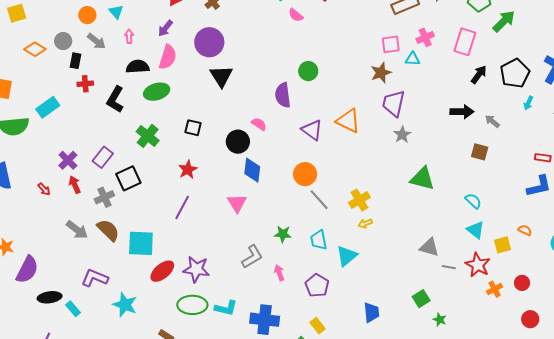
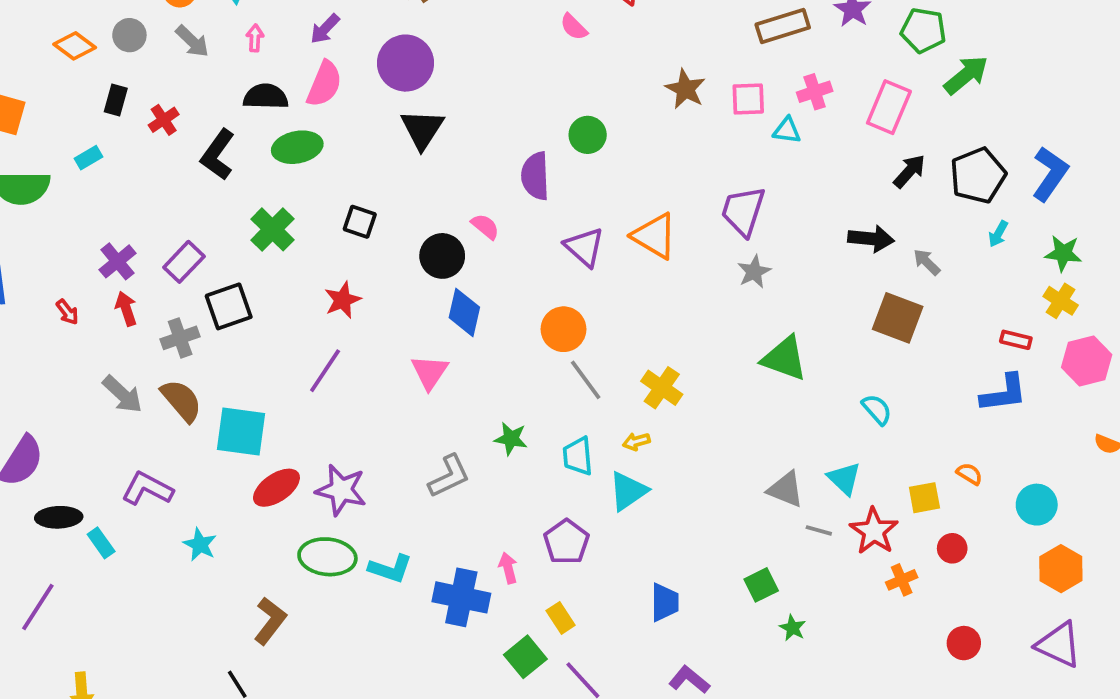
black rectangle: (76, 61) -> (116, 100), moved
brown star: (381, 73) -> (685, 89), moved, turned -30
red cross: (85, 84) -> (164, 120), turned -35
cyan rectangle: (48, 107) -> (89, 158), size x0.6
brown square: (480, 152) -> (898, 318), size x1.5
yellow cross: (359, 200) -> (662, 388), turned -30
yellow arrow: (365, 224) -> (636, 442), moved
cyan triangle: (476, 230) -> (844, 479), moved
pink arrow: (279, 273) -> (508, 568), moved
red circle: (522, 283) -> (952, 548), moved
cyan star: (125, 305) -> (200, 544), size x0.7

